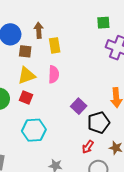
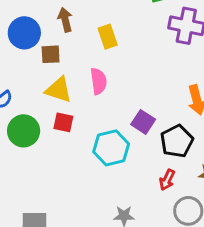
yellow rectangle: (55, 45) -> (108, 37), moved
yellow triangle: (27, 76) -> (59, 90), turned 48
cyan hexagon: (34, 130) -> (111, 148), moved

